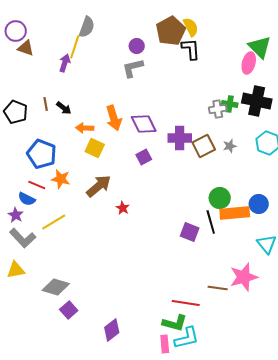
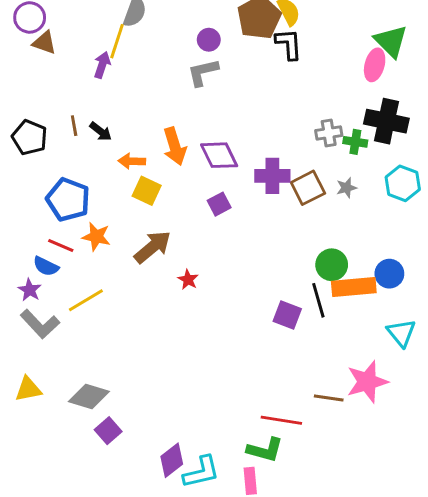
green cross: (230, 104) -> (355, 142), moved
yellow triangle: (16, 270) -> (28, 389), moved
cyan L-shape: (187, 338) -> (201, 472), moved

